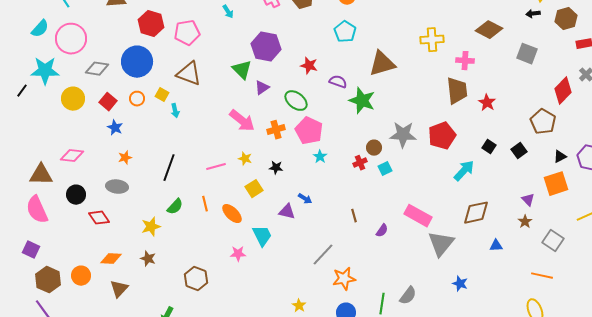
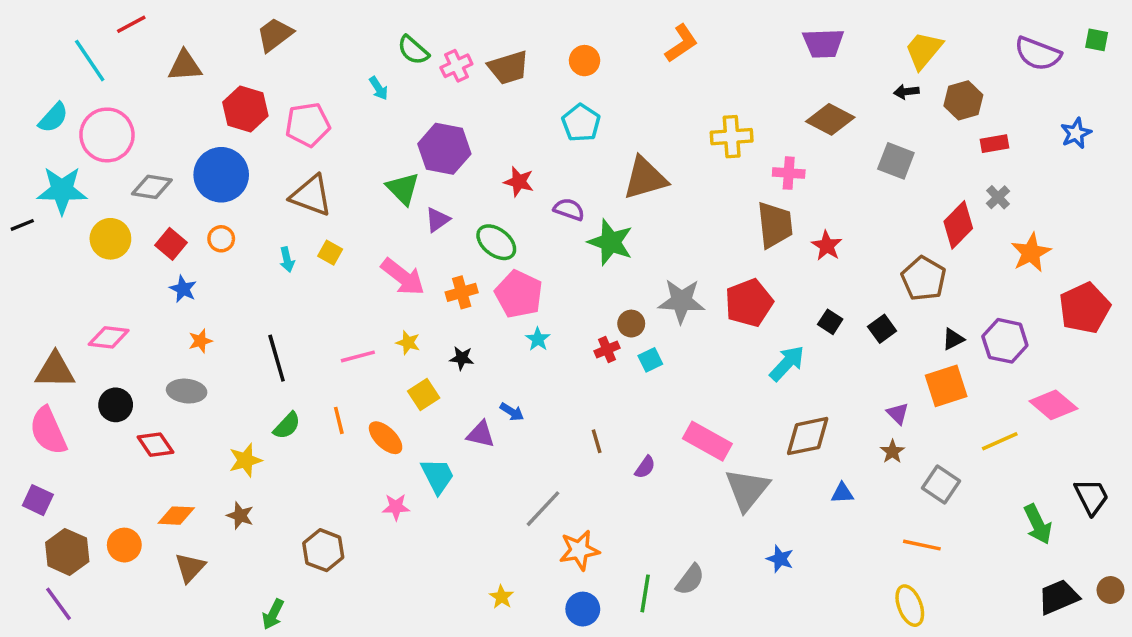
black line: (22, 91) -> (22, 225), turned 32
yellow square: (162, 95) -> (330, 253), moved
black line: (169, 168) -> (277, 358), turned -36

